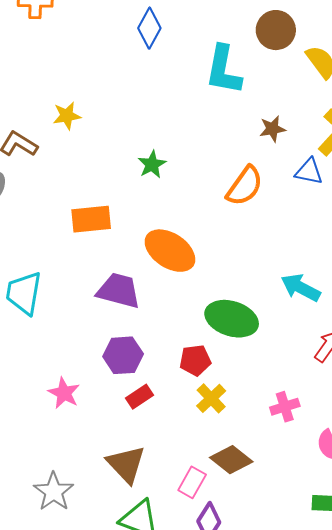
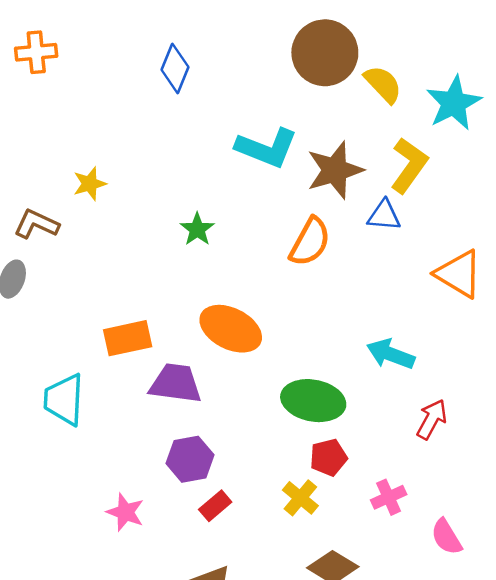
brown circle: (276, 30) -> (325, 53), size x1.4
cyan L-shape: (224, 70) -> (267, 148), moved, turned -72
brown star: (272, 129) -> (335, 170), size x1.8
orange rectangle: (91, 219) -> (128, 338), moved
red pentagon: (195, 360) -> (328, 457), moved

